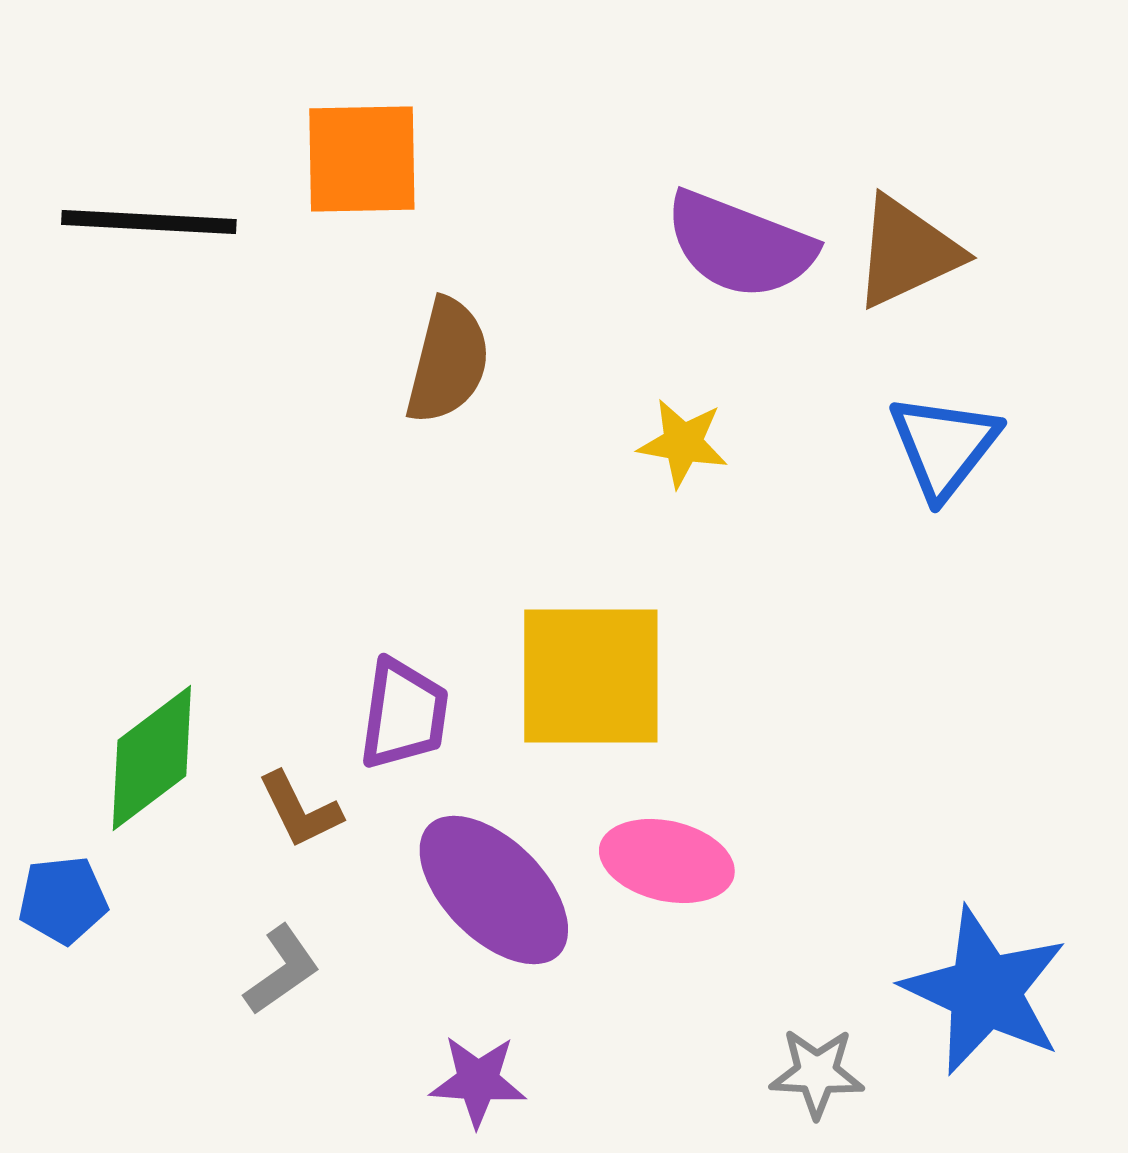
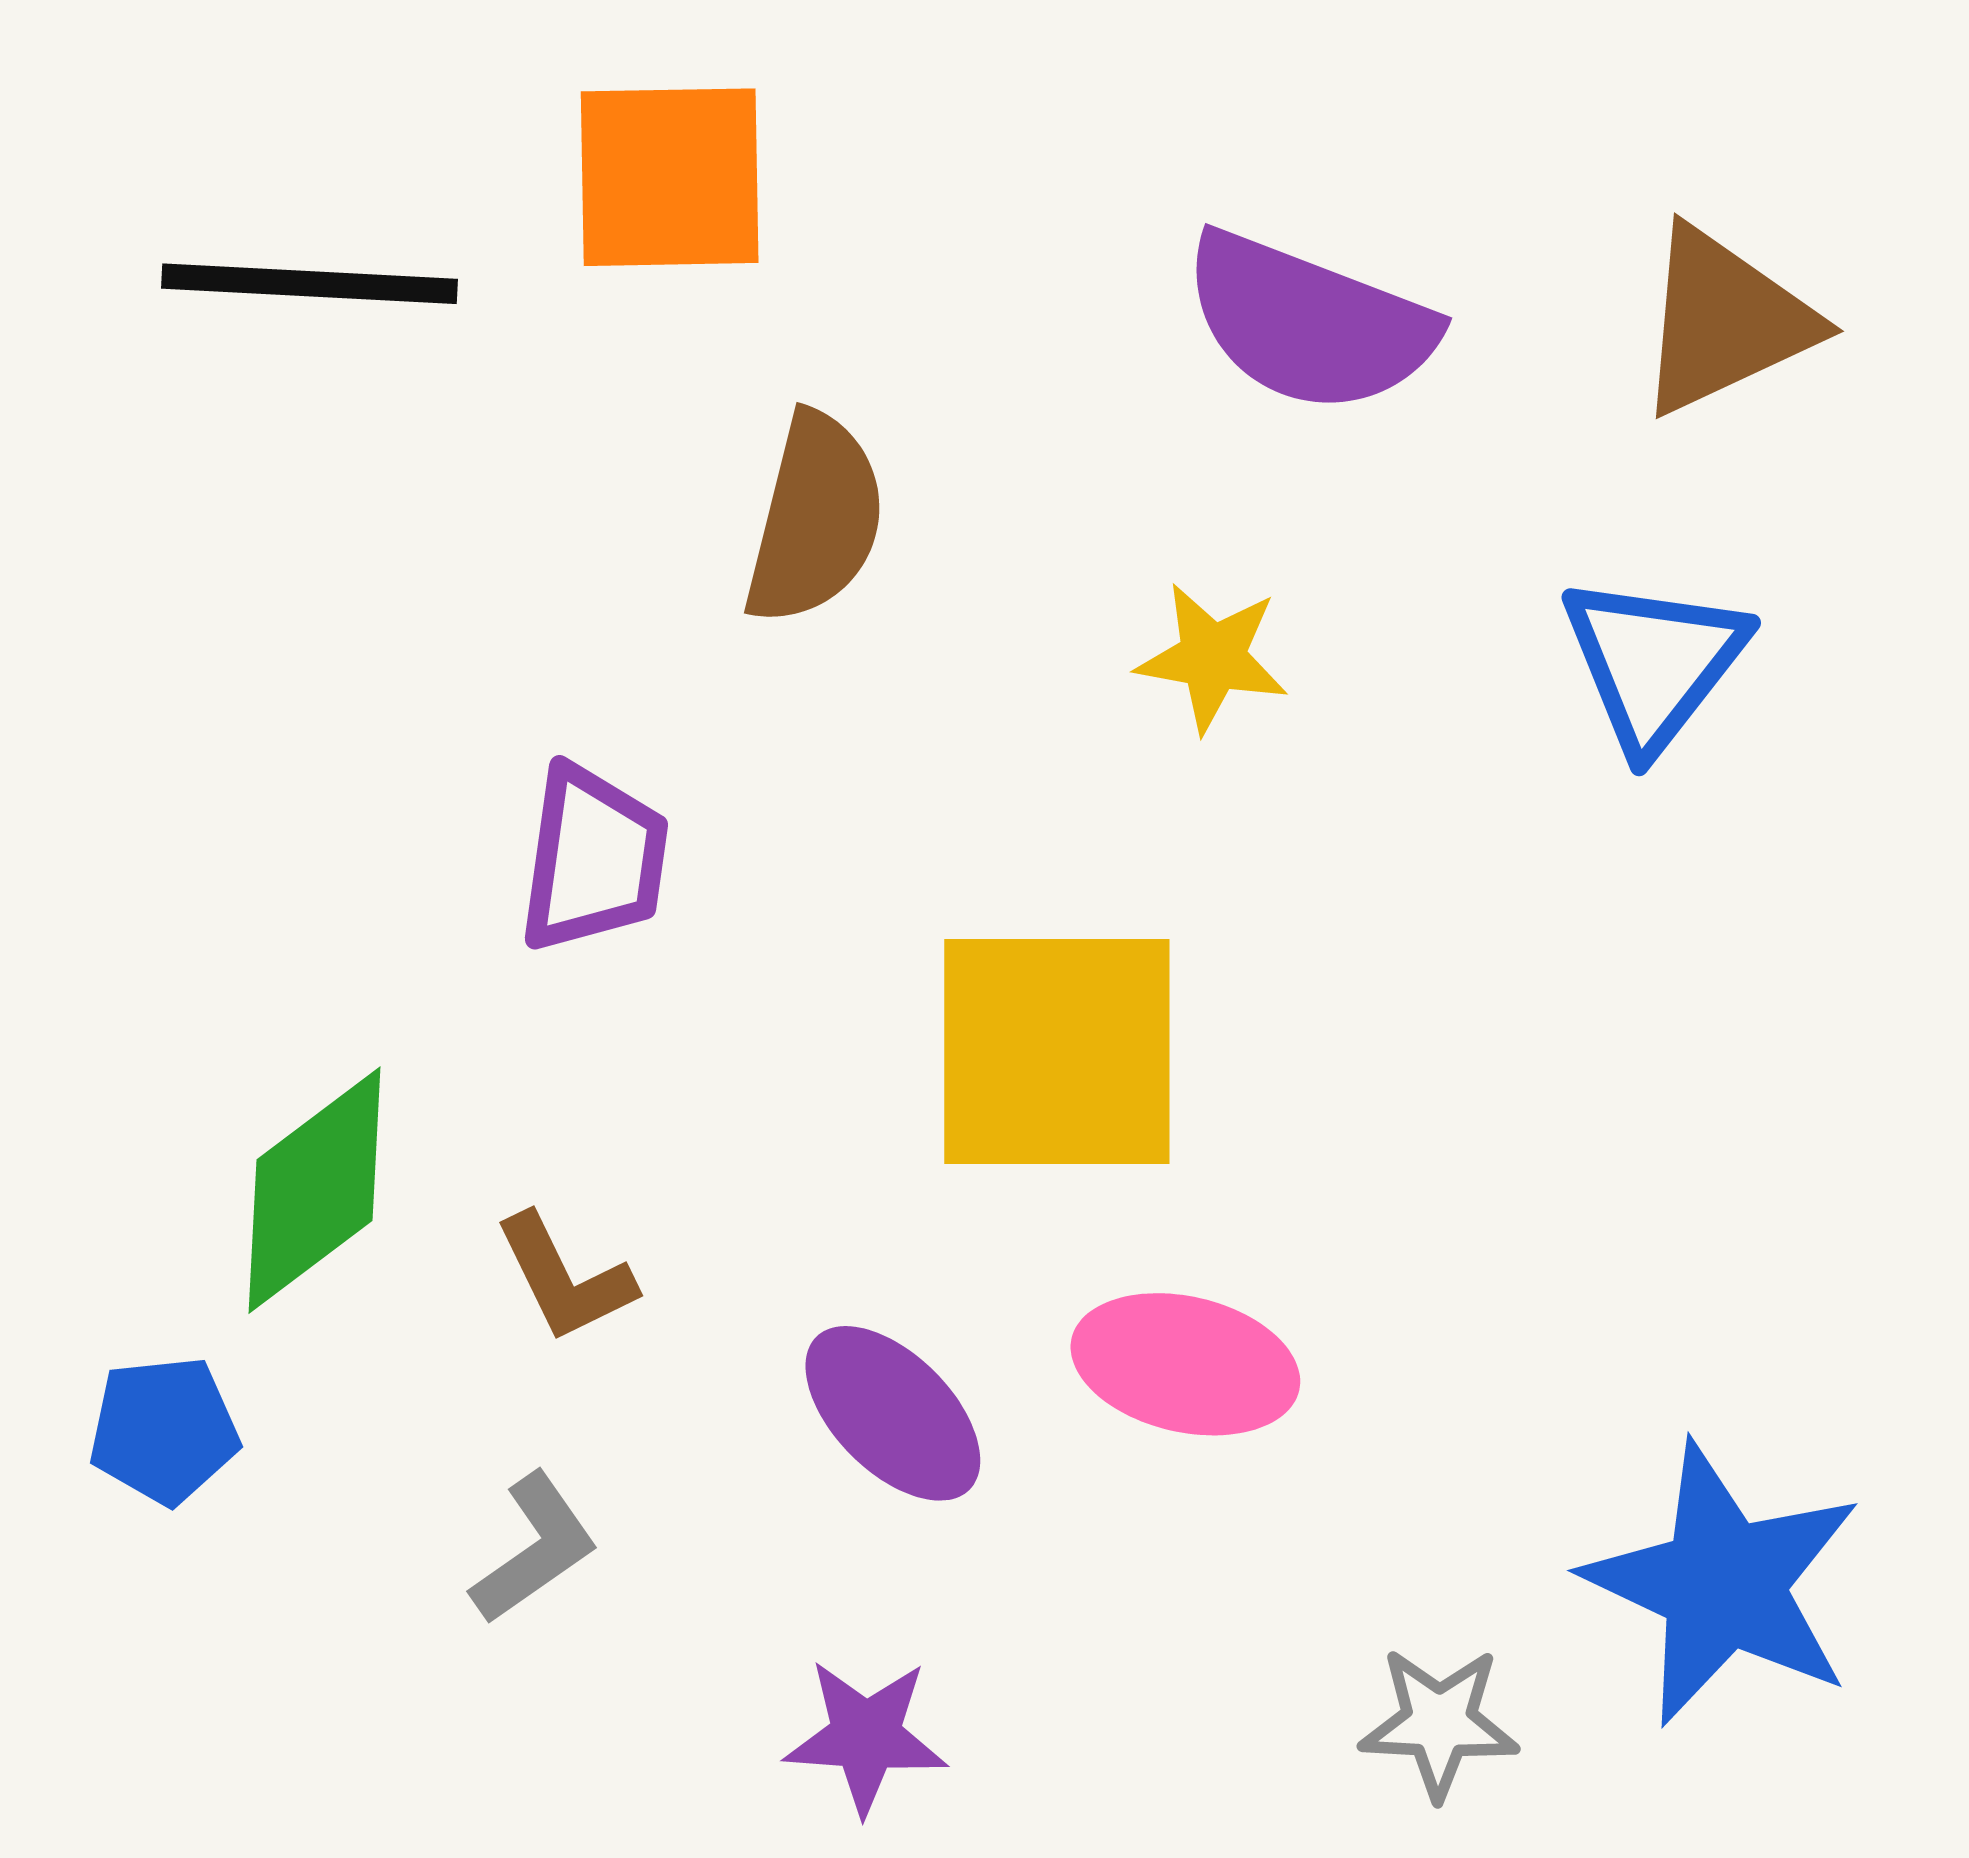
brown triangle: (907, 252) -> (1725, 321), moved
purple trapezoid: (404, 714) -> (594, 859), moved
purple ellipse: (494, 890) -> (893, 1413), size x0.7

